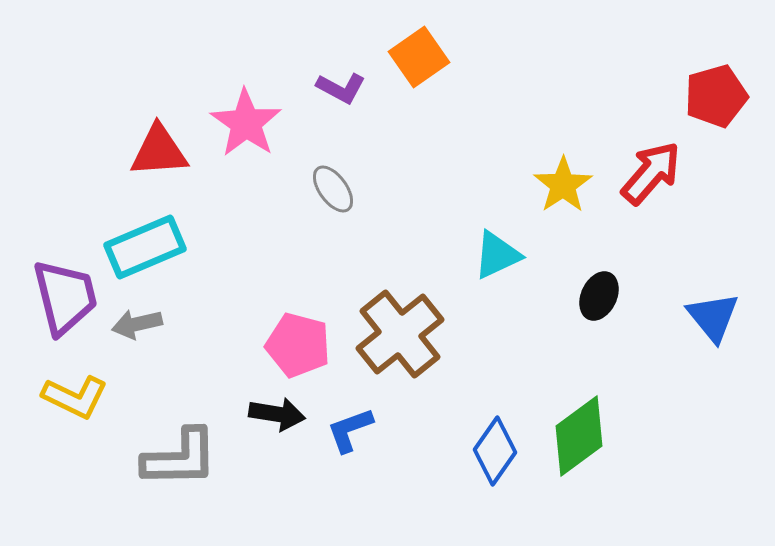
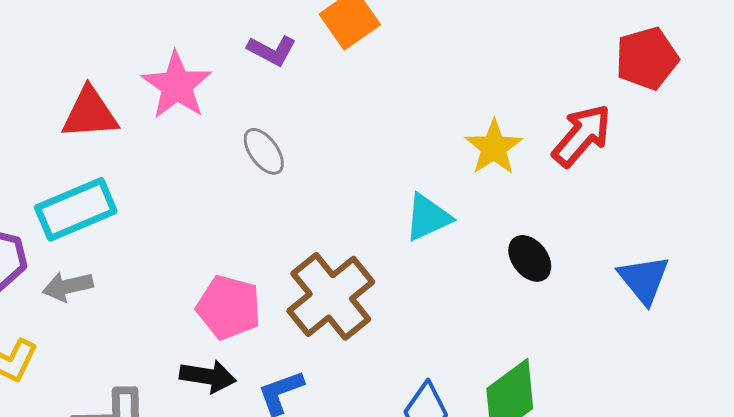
black ellipse: (599, 296) -> (530, 258), turned -63

